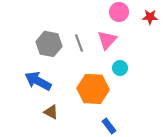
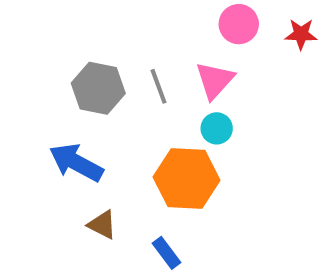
cyan circle: (120, 68) -> (217, 128), moved
blue rectangle: (109, 126) -> (166, 253), moved

